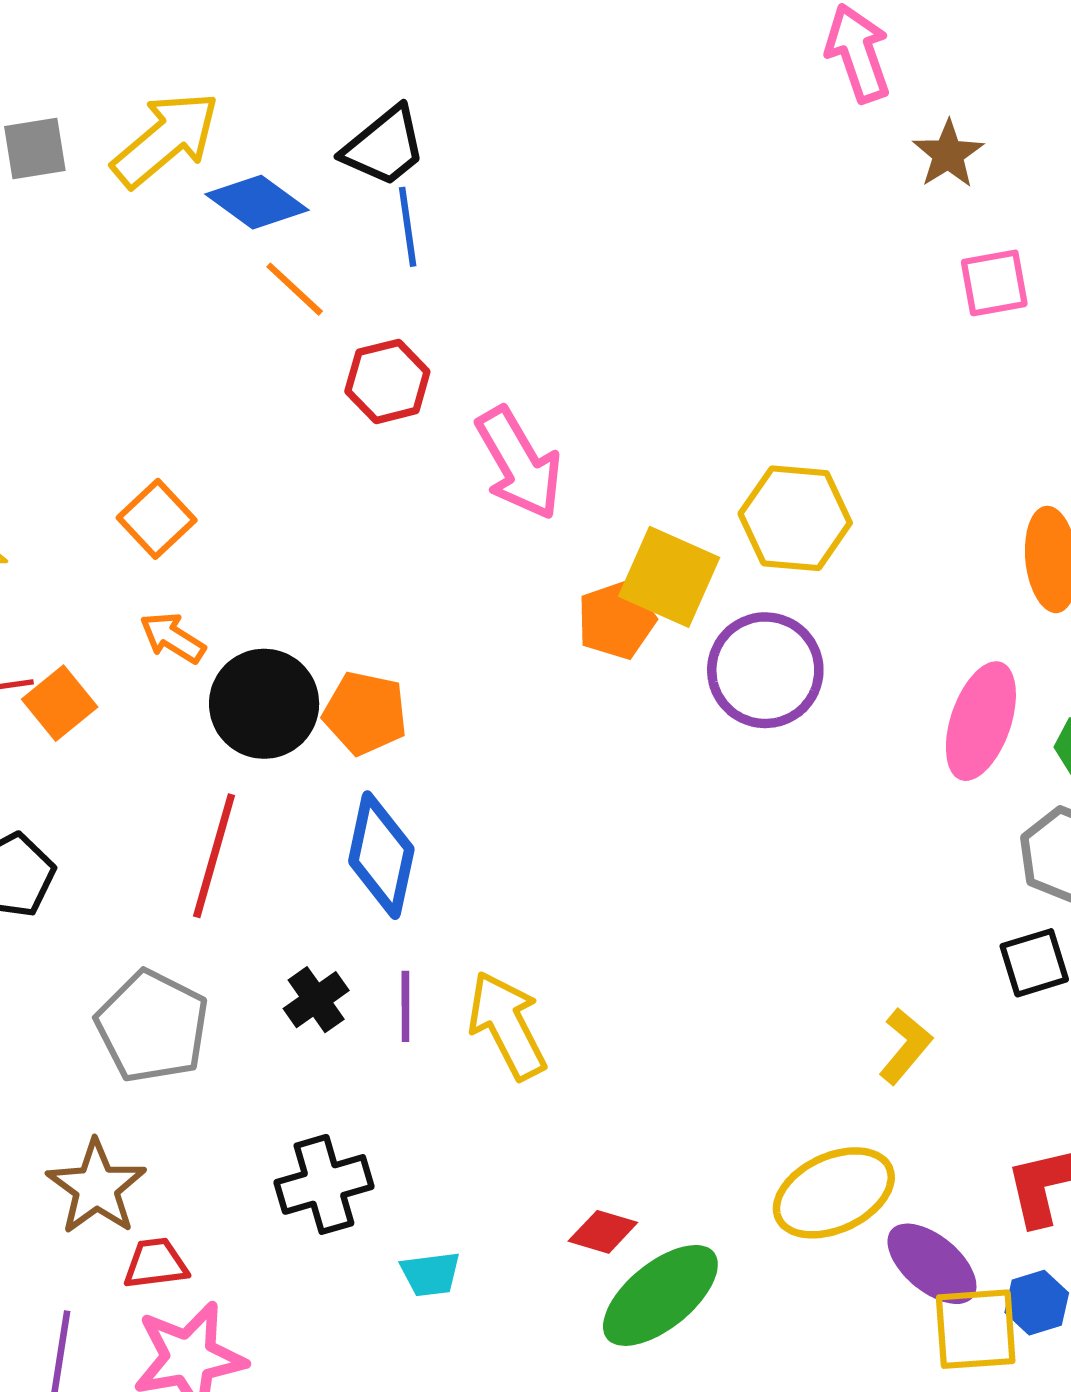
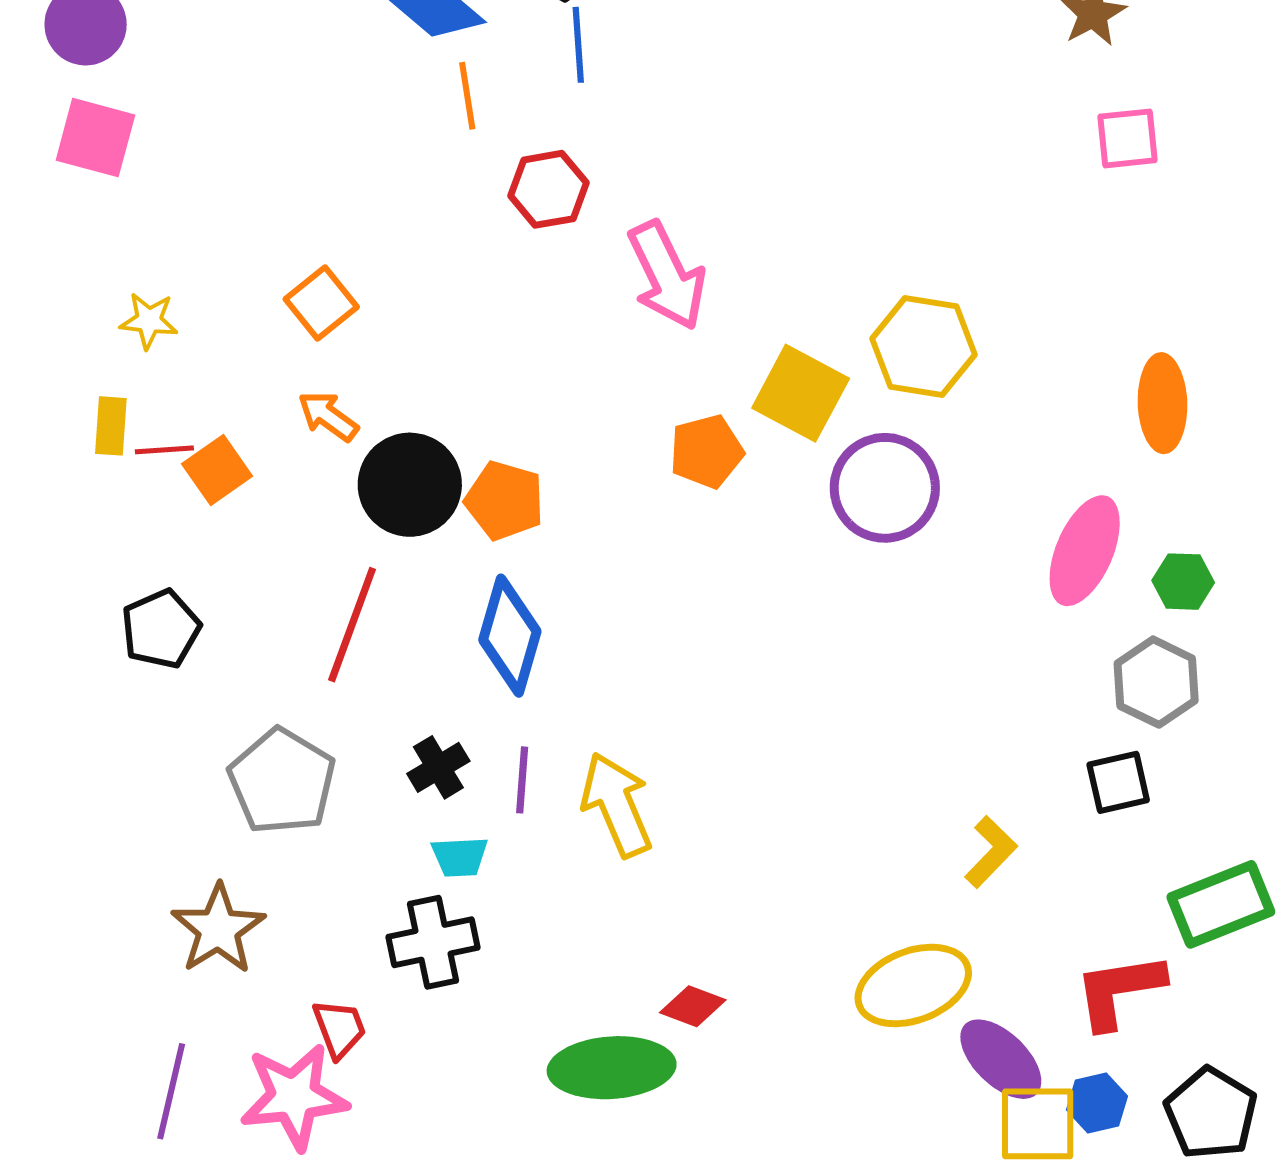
orange line: (295, 289) -> (467, 96), turned 34
orange pentagon: (616, 620) -> (706, 451), moved
red trapezoid: (156, 1263) -> (339, 1028), moved, turned 72
cyan trapezoid: (431, 1274) -> (460, 857), moved
green ellipse: (660, 1295) -> (612, 1068), moved, turned 31

